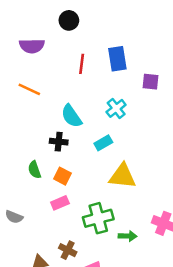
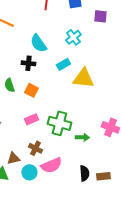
yellow triangle: (122, 176) -> (83, 78), moved
pink rectangle: (60, 203) -> (31, 119), moved
green cross: (98, 218) -> (59, 123), turned 30

